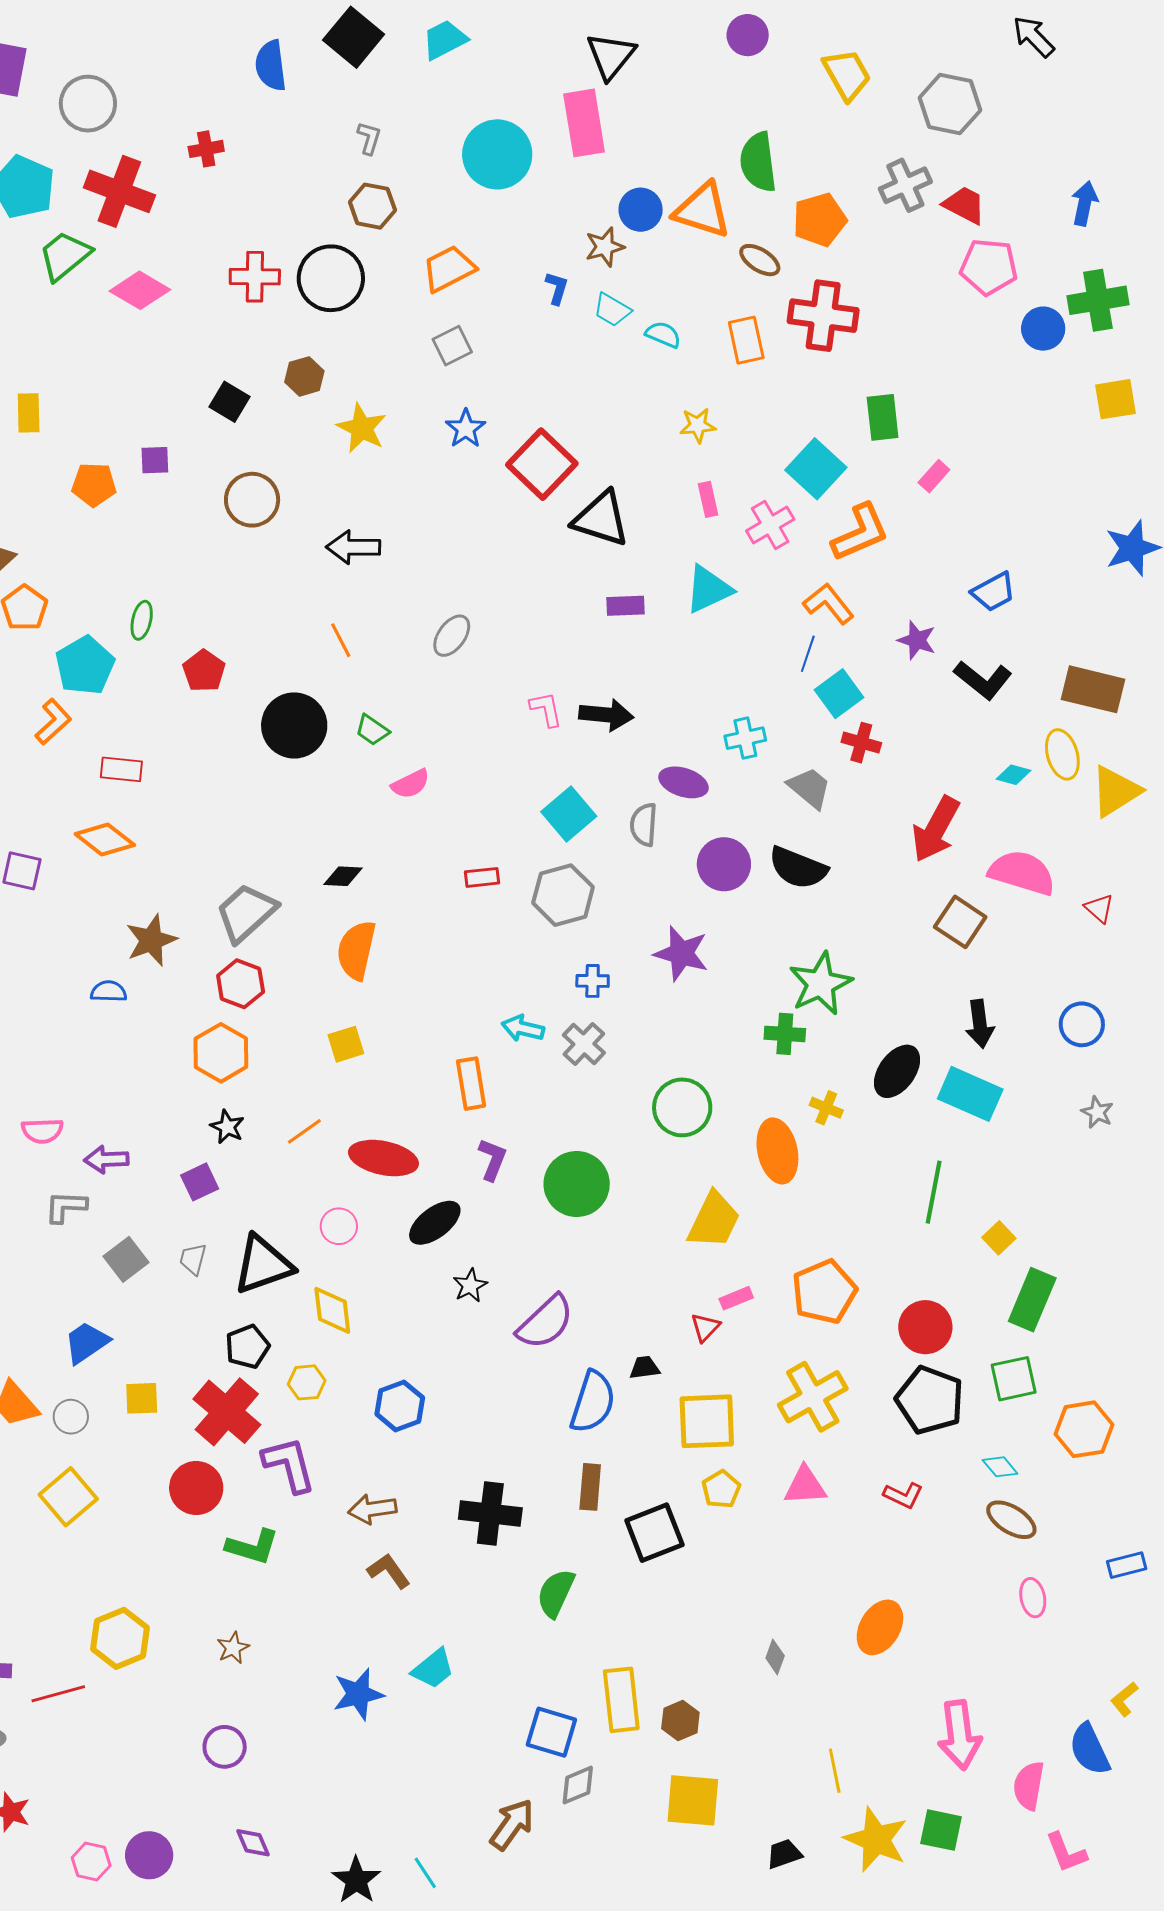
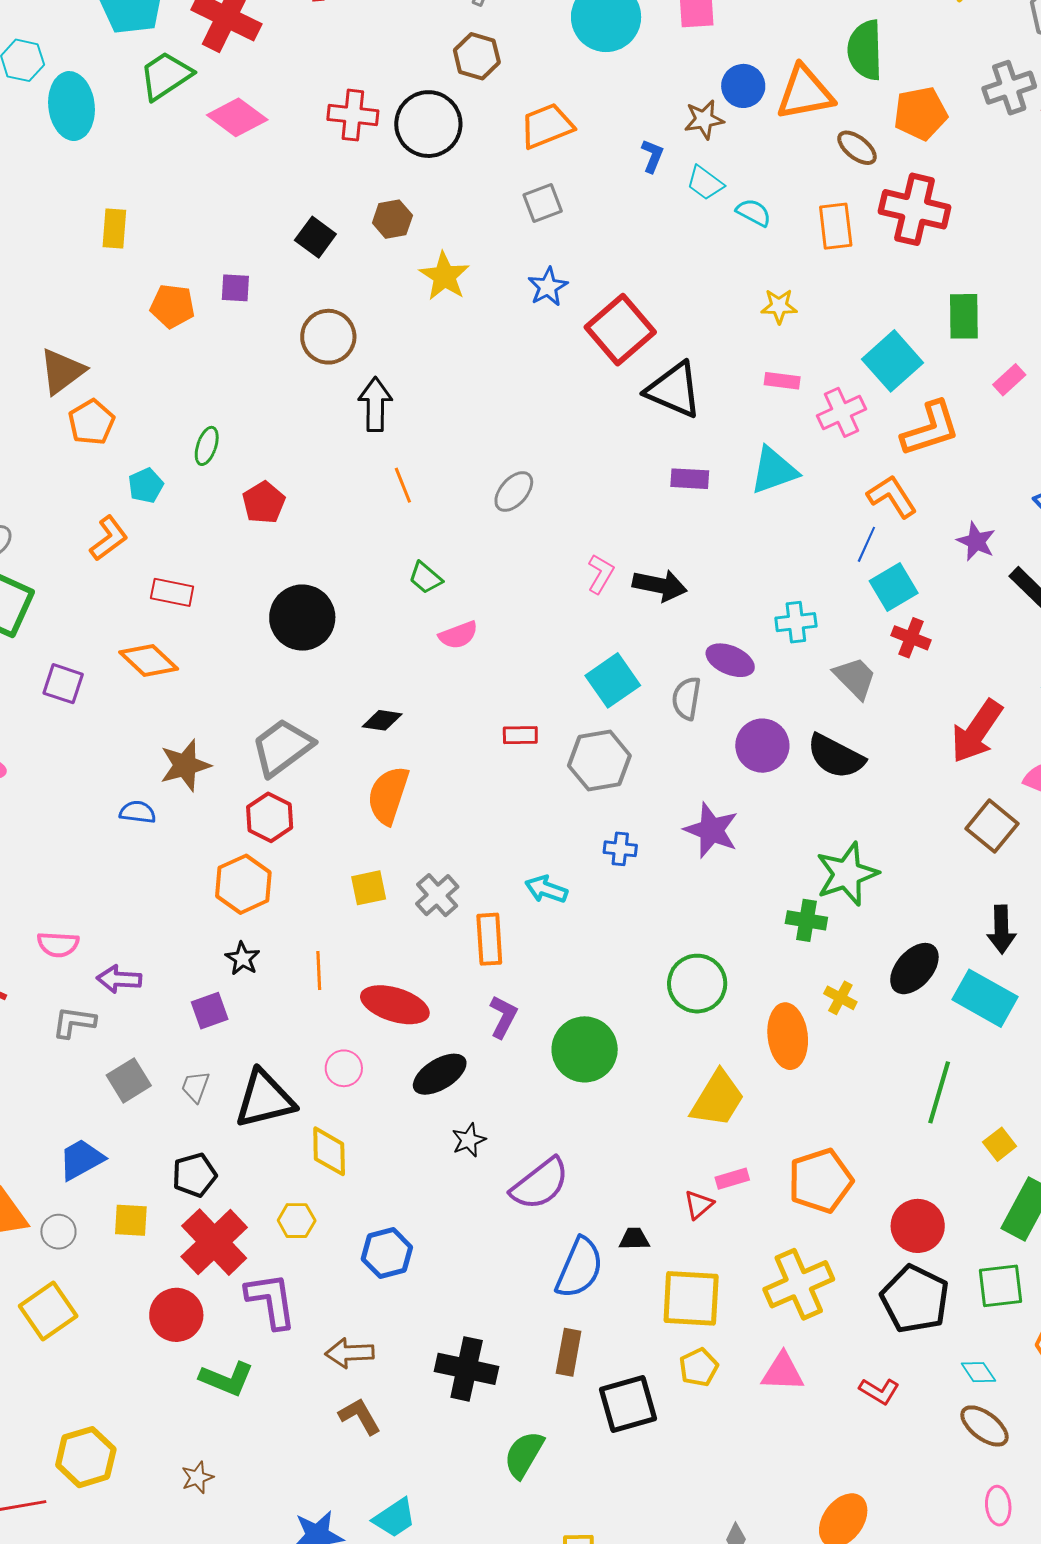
orange triangle: (703, 210) -> (805, 93), turned -34
pink rectangle: (708, 499) -> (782, 381), turned -76
black arrow: (353, 547) -> (375, 404), moved, turned 84
cyan pentagon: (85, 666) -> (146, 485), size x0.6
pink L-shape: (546, 709) -> (601, 574), turned 36
black circle: (294, 725) -> (302, 618), moved
gray cross: (584, 1044) -> (437, 895), moved
orange line: (304, 1131) -> (319, 971), turned -63
black pentagon: (247, 1347) -> (194, 1175), moved

